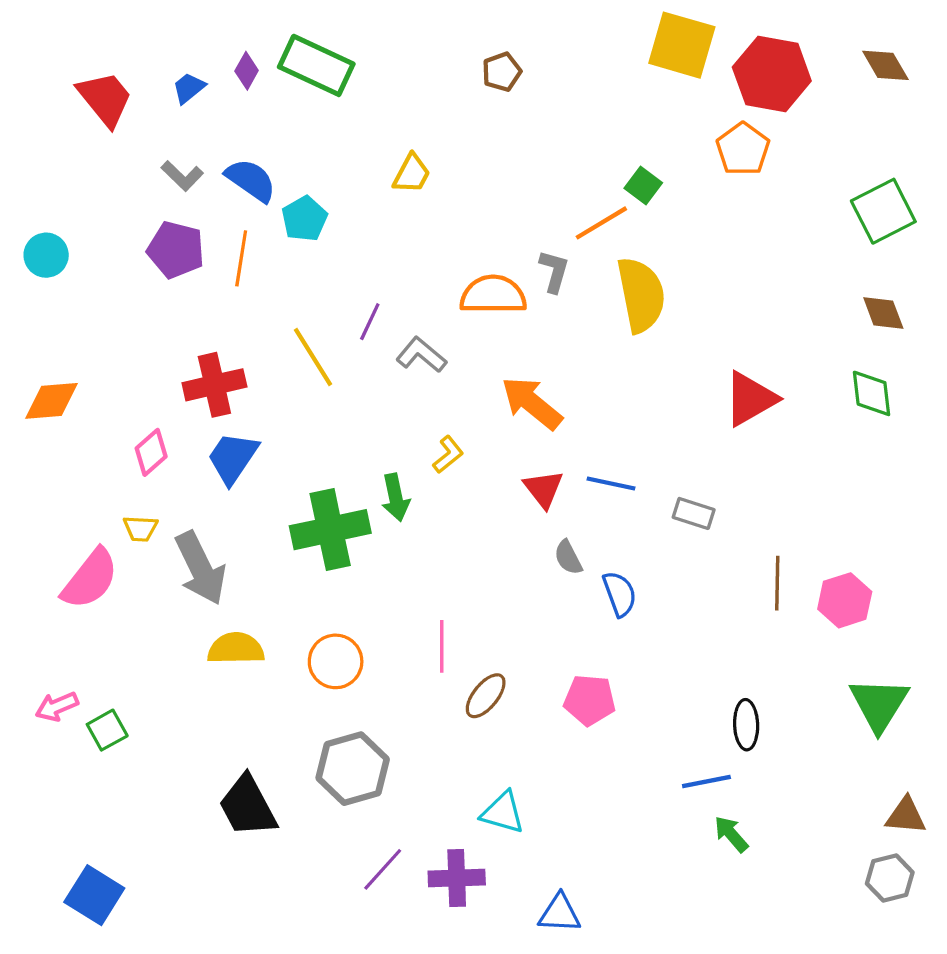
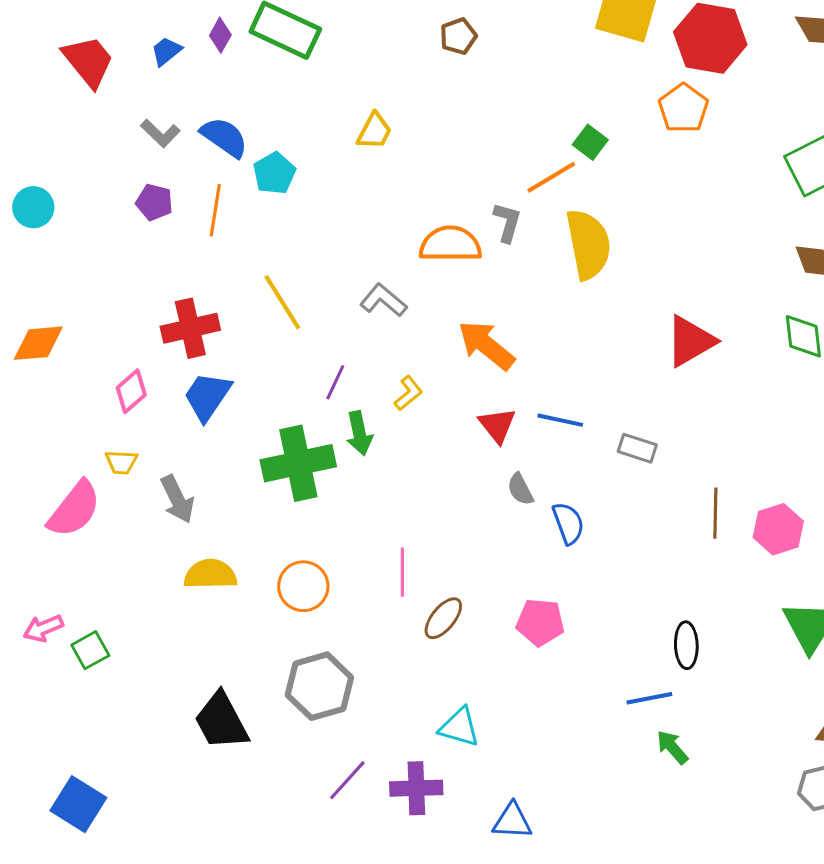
purple pentagon: (176, 250) -> (154, 202), size x0.7
purple line: (370, 322) -> (335, 382), moved
gray arrow: (200, 568) -> (177, 499), size x0.7

